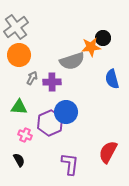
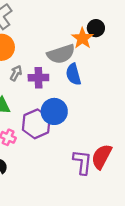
orange star: (91, 47) -> (82, 38), turned -30
blue semicircle: (112, 79) -> (73, 74), moved
purple L-shape: (70, 164) -> (82, 162), moved

